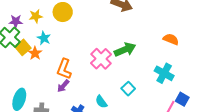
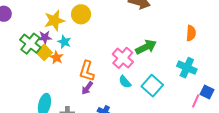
yellow star: (36, 16) -> (54, 21), size x1.5
purple star: (16, 21) -> (45, 37), moved
orange semicircle: (171, 39) -> (191, 33), turned 77
cyan square: (128, 89) -> (152, 86), size x1.5
cyan semicircle: (101, 102) -> (125, 82), moved

